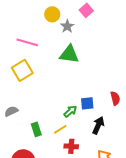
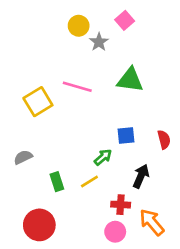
pink line: (27, 42) -> (77, 87), moved
green triangle: (69, 54) -> (130, 80), moved
blue square: (87, 103) -> (126, 136), moved
red cross: (71, 146) -> (121, 205), moved

